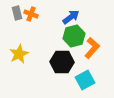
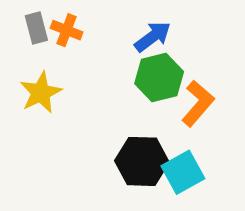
yellow star: (19, 54) -> (41, 93), moved
black hexagon: (62, 62) -> (142, 161), moved

